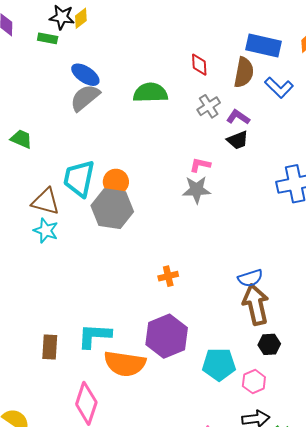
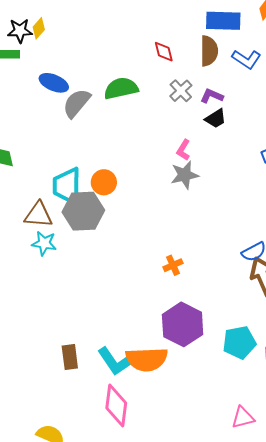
gray semicircle: (85, 98) -> (77, 103), moved
pink L-shape: (200, 165) -> (183, 150), turned -60
gray hexagon: (112, 209) -> (83, 211), moved
cyan L-shape: (94, 336) -> (115, 361), moved, turned -117

